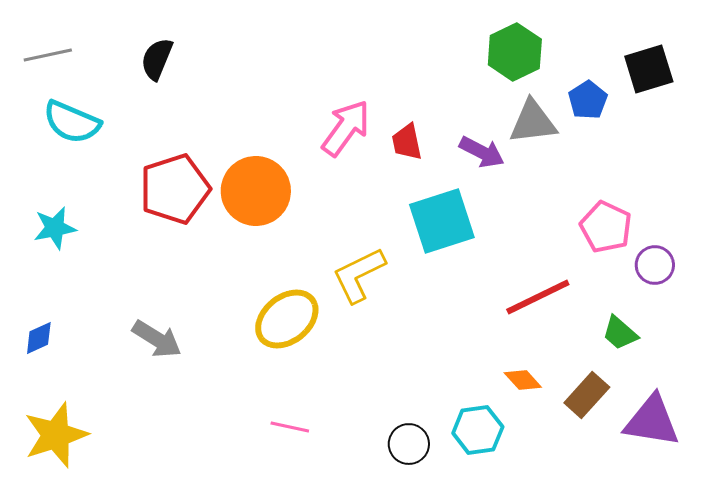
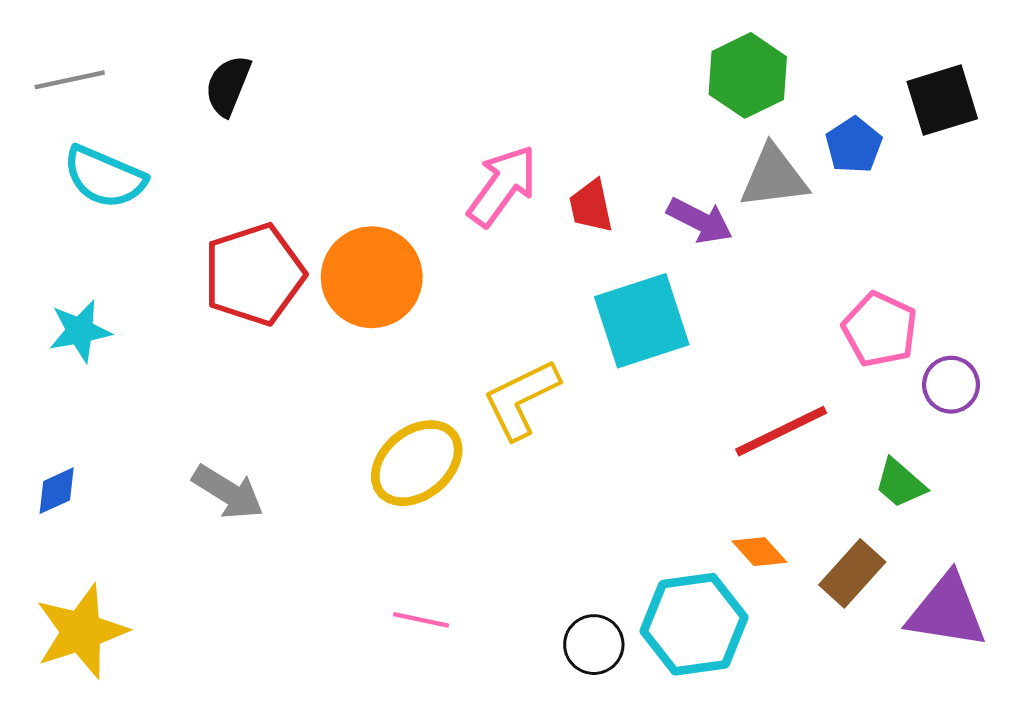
cyan hexagon: (478, 430) -> (694, 624), size x1.4

